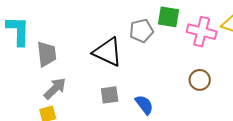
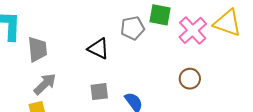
pink cross: (202, 32) -> (193, 30), turned 32
black triangle: (108, 52) -> (98, 49), size x0.7

